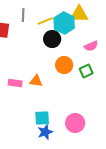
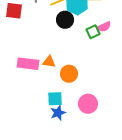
orange circle: (64, 65) -> (69, 74), moved
green square: (86, 71) -> (93, 32), moved
pink rectangle: (15, 83) -> (28, 64), size x1.5

